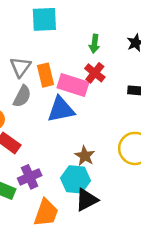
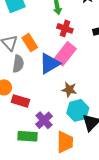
pink rectangle: (73, 85) -> (65, 54), moved, turned -50
brown star: (85, 156) -> (69, 90), moved

